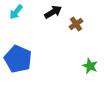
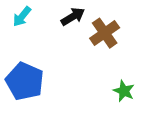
brown cross: (76, 24) -> (105, 33), size x1.5

